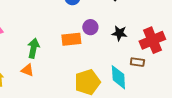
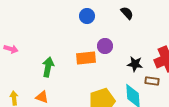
black star: (119, 33) -> (135, 64), moved
orange triangle: (27, 70) -> (42, 97), moved

